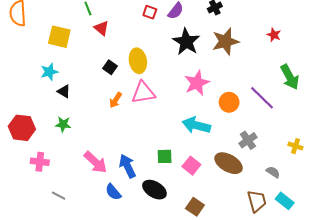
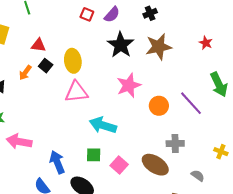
red triangle: (101, 28) -> (38, 45), moved, turned -35
orange arrow: (116, 100) -> (25, 73), moved
cyan arrow: (196, 125) -> (103, 125), moved
gray cross: (248, 140) -> (175, 144), turned 30
pink arrow: (95, 162) -> (19, 141), moved, turned 145

